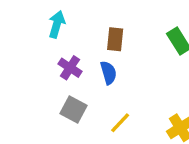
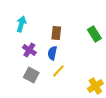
blue semicircle: (108, 73) -> (52, 53), turned -152
yellow line: (120, 123) -> (58, 71), moved

